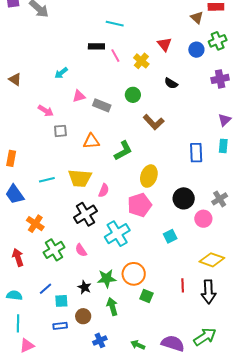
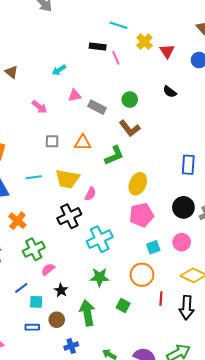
yellow cross: (141, 61) -> (144, 42), moved
brown L-shape: (154, 122) -> (130, 128), moved
gray square: (60, 131) -> (52, 141), moved
black circle: (184, 198) -> (183, 207), moved
pink pentagon: (140, 205) -> (141, 215), moved
pink circle: (203, 219) -> (182, 242), moved
pink semicircle: (81, 250) -> (48, 269), moved, turned 80
orange circle: (134, 274) -> (142, 275), moved
green star: (107, 279) -> (100, 277), moved
green arrow: (112, 307) -> (87, 313), size x1.4

